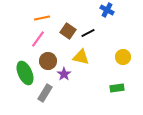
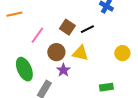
orange line: (42, 18) -> (14, 14), moved
brown circle: (48, 61) -> (56, 52), moved
green rectangle: (117, 88) -> (106, 87), moved

